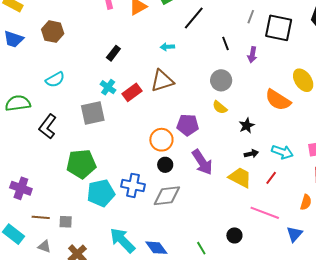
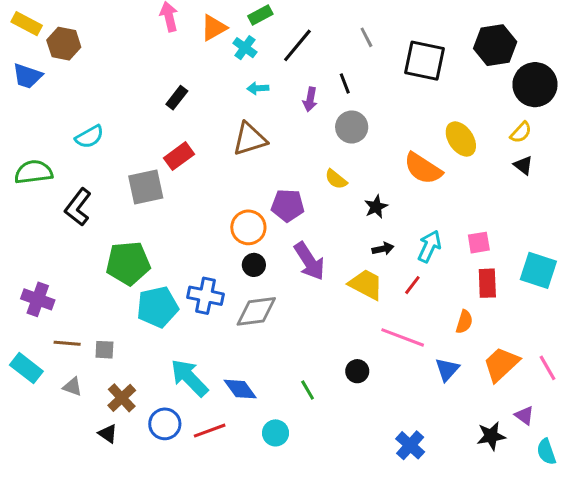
gray line: (251, 17) -> (366, 37), moved, turned -48
brown hexagon: (53, 32) -> (64, 44), moved
purple arrow: (252, 55) -> (310, 99), moved
gray circle: (221, 80) -> (352, 127), moved
cyan cross: (108, 87) -> (245, 48), moved
red rectangle: (132, 92) -> (179, 156), moved
cyan arrow: (282, 152) -> (429, 246), turned -85

